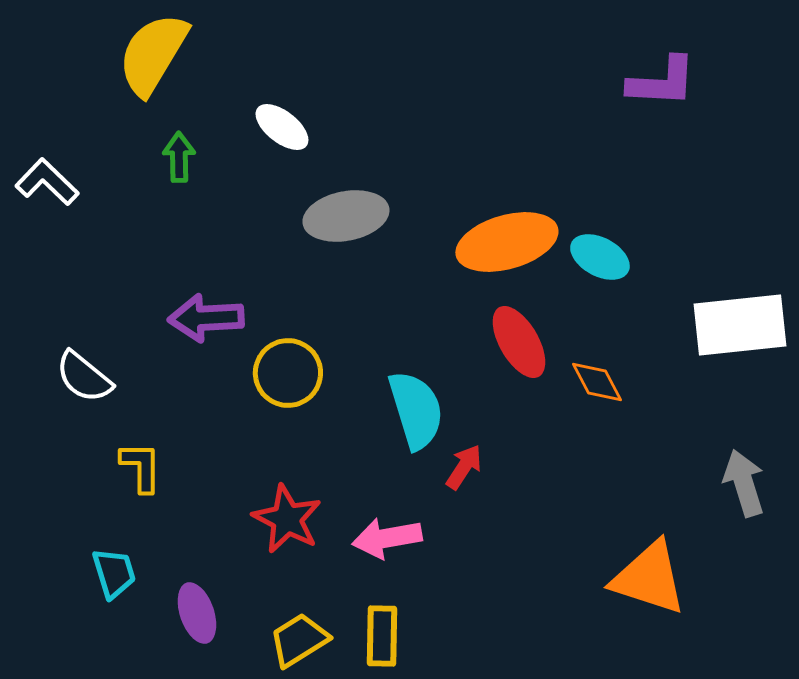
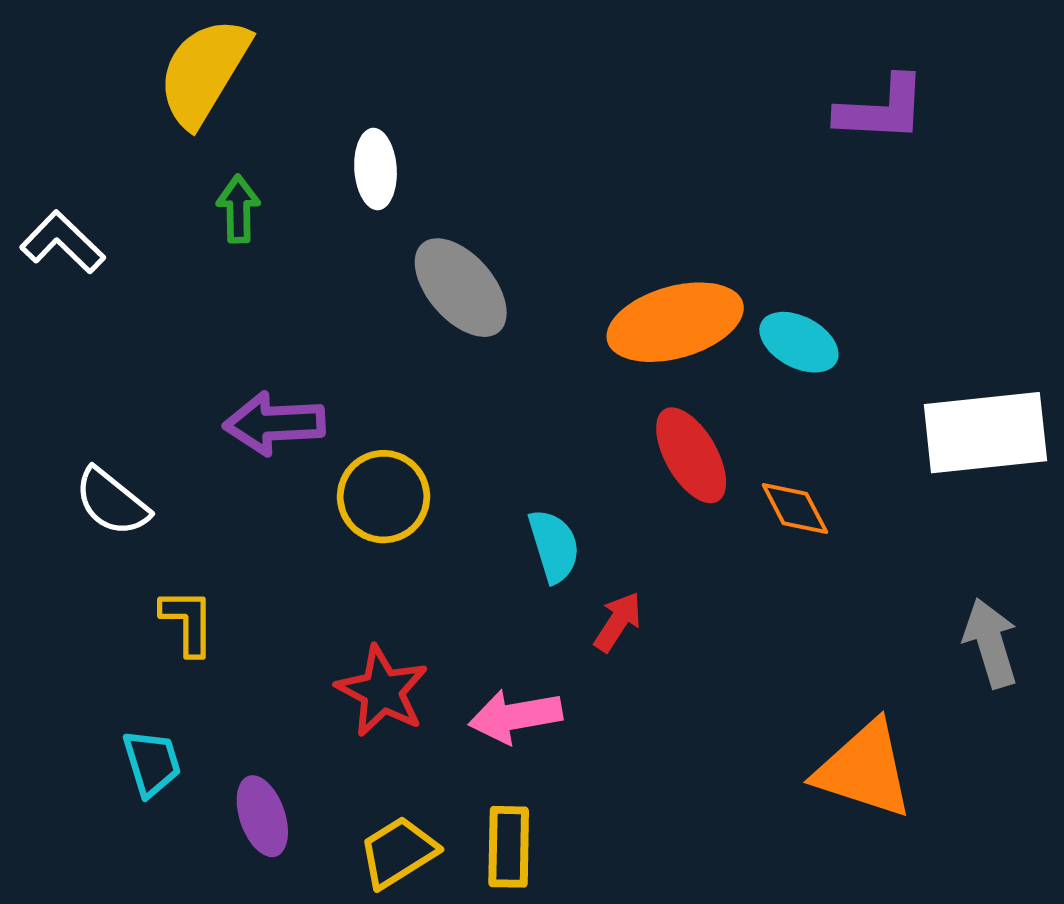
white ellipse: (282, 127) -> (376, 169), turned 48
gray ellipse: (346, 216) -> (461, 288), turned 60
cyan semicircle: (416, 410) -> (554, 546), size x0.7

